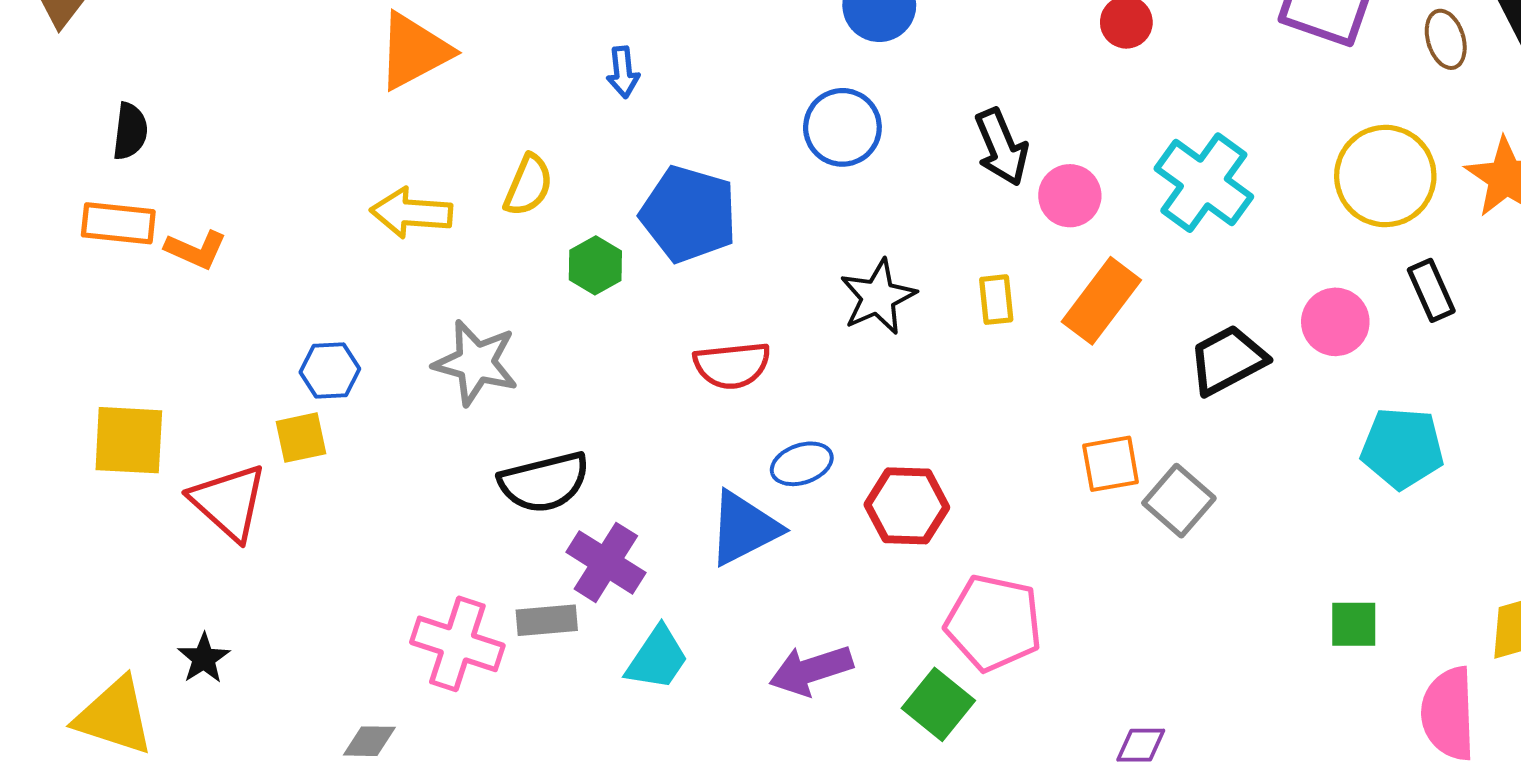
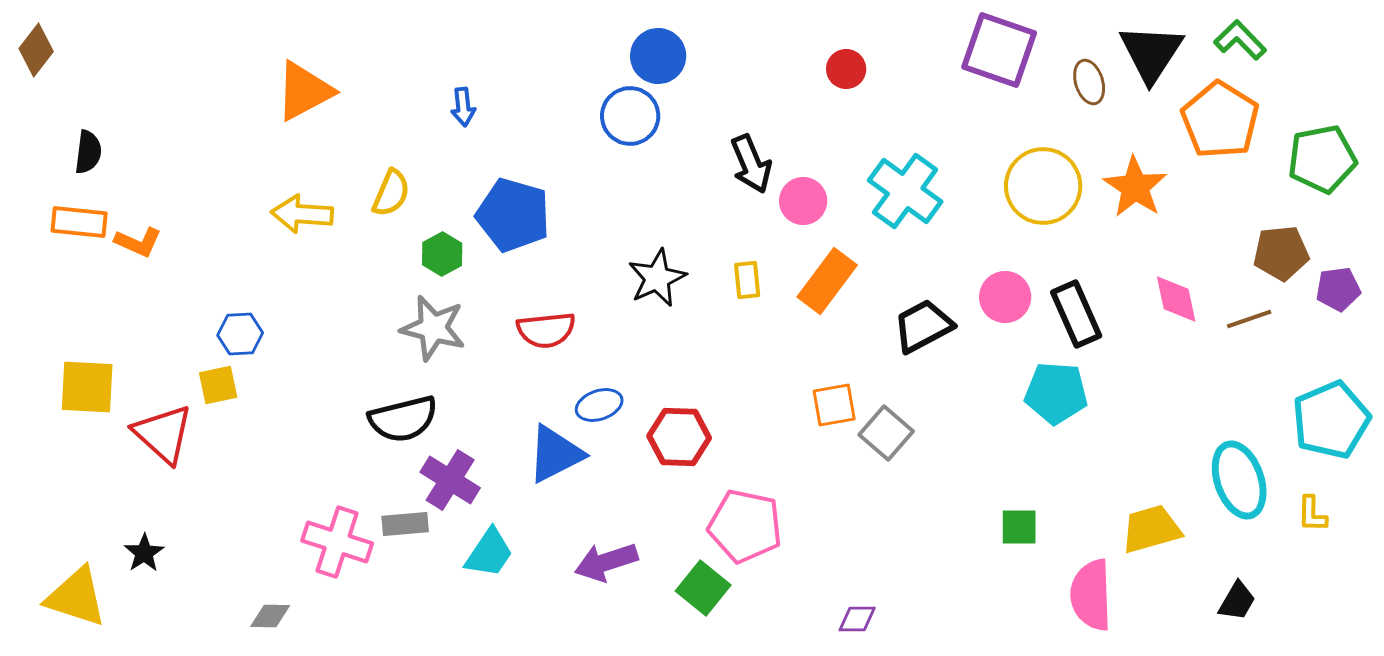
blue circle: (842, 127) -> (630, 116), moved
black rectangle: (1431, 290) -> (1076, 314), moved, size x1.4
gray star: (476, 363) -> (433, 328), moved

